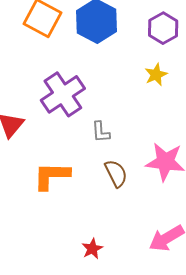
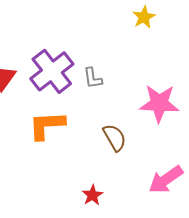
purple cross: (63, 94) -> (52, 71), moved
brown semicircle: (116, 173) -> (115, 138), moved

